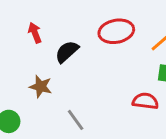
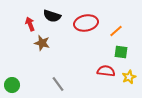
black semicircle: (67, 52) -> (52, 16), moved, turned -120
brown star: (41, 87) -> (42, 43), moved

